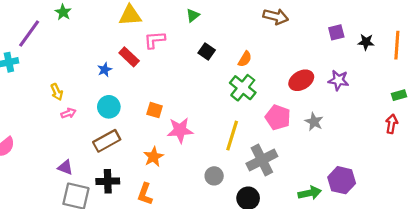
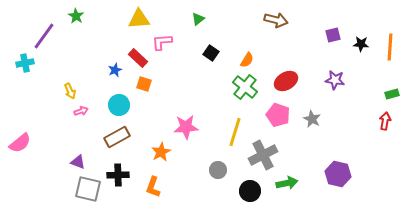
red ellipse: (301, 80) -> (286, 81), moved
orange square: (155, 110) -> (144, 84), moved
green arrow: (310, 193) -> (287, 183), moved

